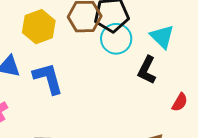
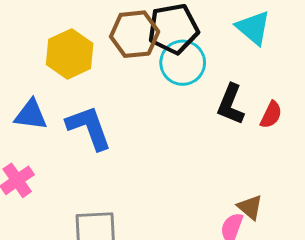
cyan triangle: (162, 37) -> (253, 28), moved
red semicircle: (180, 102) -> (271, 115), moved

